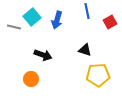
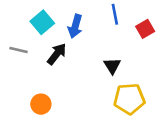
gray line: (14, 27) -> (18, 50), moved
black triangle: (85, 50) -> (112, 66), turned 40
black arrow: (43, 55) -> (57, 54), moved, turned -72

